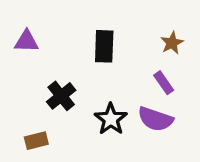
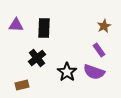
black rectangle: (104, 46) -> (44, 28), moved

